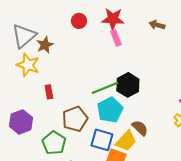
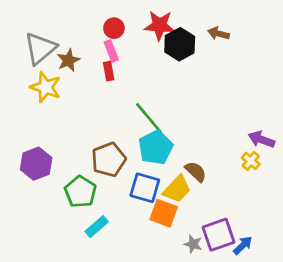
pink rectangle: (116, 38) -> (111, 51), moved
black hexagon: (128, 85) -> (180, 44), moved
green line: (105, 88) -> (149, 118), turned 72
red rectangle: (49, 92) -> (109, 71), moved

